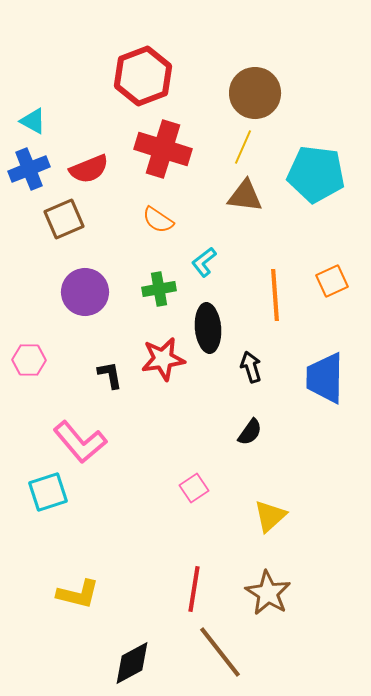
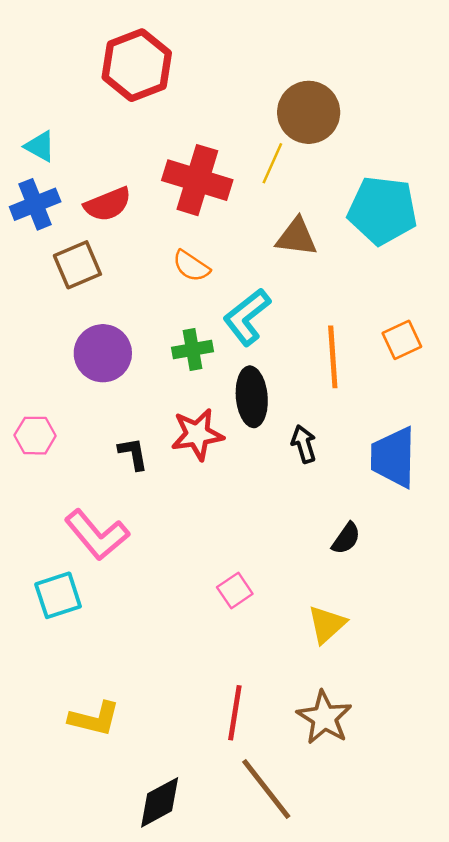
red hexagon: (143, 76) -> (137, 65), moved
yellow line: (243, 147) -> (272, 163), moved
cyan L-shape: (204, 262) -> (247, 317), size x1.6
black semicircle: (250, 432) -> (346, 538), moved

